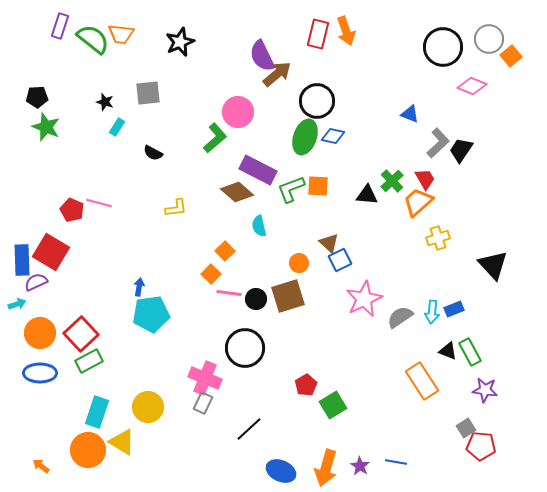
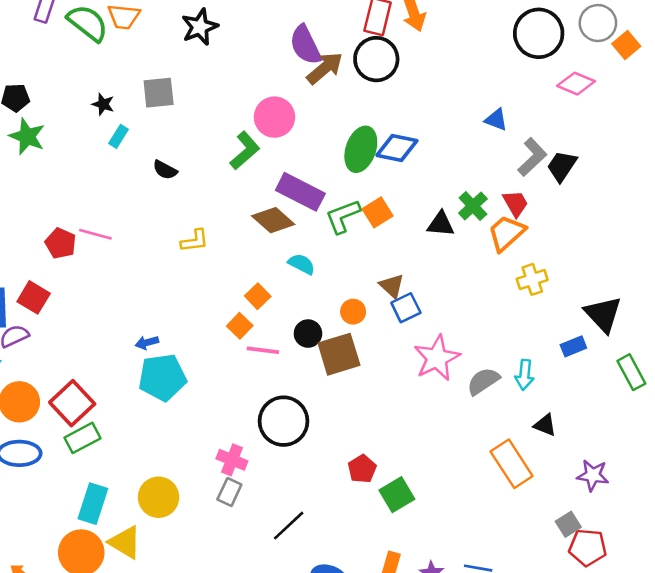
black circle: (317, 101) -> (376, 59), moved
blue diamond: (333, 136) -> (397, 148), size x1.4
orange square: (318, 186) -> (378, 212), turned -35
cyan semicircle: (259, 226) -> (302, 264), turned 130
red square: (51, 252) -> (34, 297), size x0.7
blue arrow: (139, 287) -> (147, 343), turned -114
black circle: (256, 299) -> (308, 334), moved
blue rectangle: (454, 309) -> (573, 346), moved
green rectangle: (470, 352) -> (631, 372), moved
pink cross: (205, 378) -> (232, 460), size x0.7

